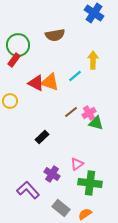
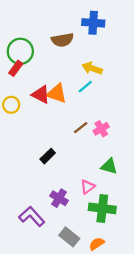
blue cross: (94, 13) -> (93, 23), moved, turned -30
yellow arrow: (93, 60) -> (92, 68), moved, turned -72
yellow circle: (10, 101) -> (11, 105), moved
green triangle: (96, 123) -> (109, 166), moved

